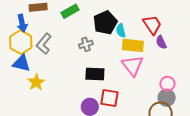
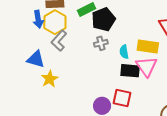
black pentagon: (105, 23) -> (103, 19), moved
cyan semicircle: (121, 31) -> (124, 52), moved
yellow hexagon: (21, 42) -> (55, 22), moved
black rectangle: (95, 74) -> (130, 71), moved

